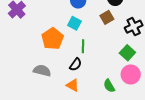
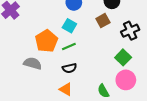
green line: (83, 46) -> (69, 46), moved, turned 64
black semicircle: (76, 65) -> (69, 68), turned 40
gray semicircle: (42, 71) -> (33, 63), moved

